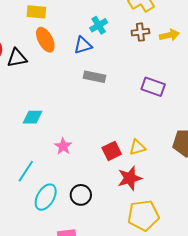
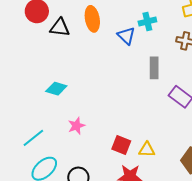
blue triangle: (83, 45) -> (126, 36), turned 42
gray rectangle: (94, 77) -> (154, 68), moved, turned 60
red square: (112, 151) -> (121, 145), turned 30

